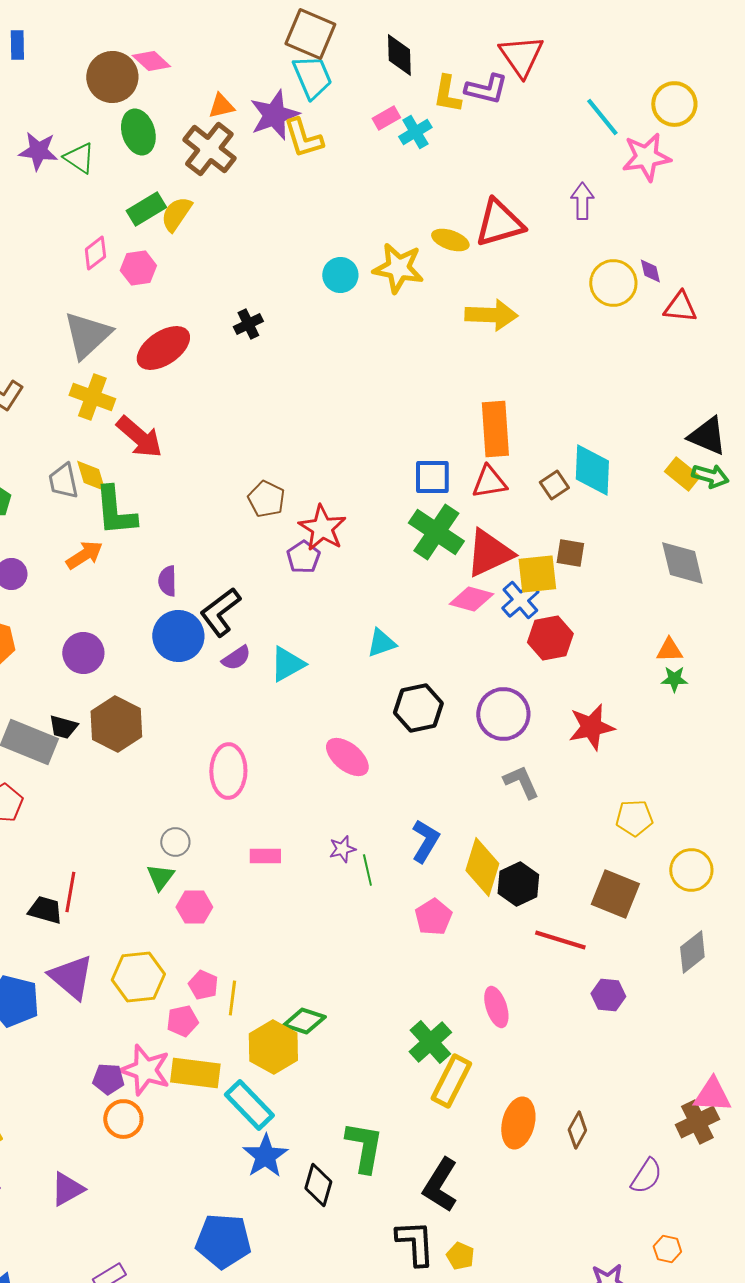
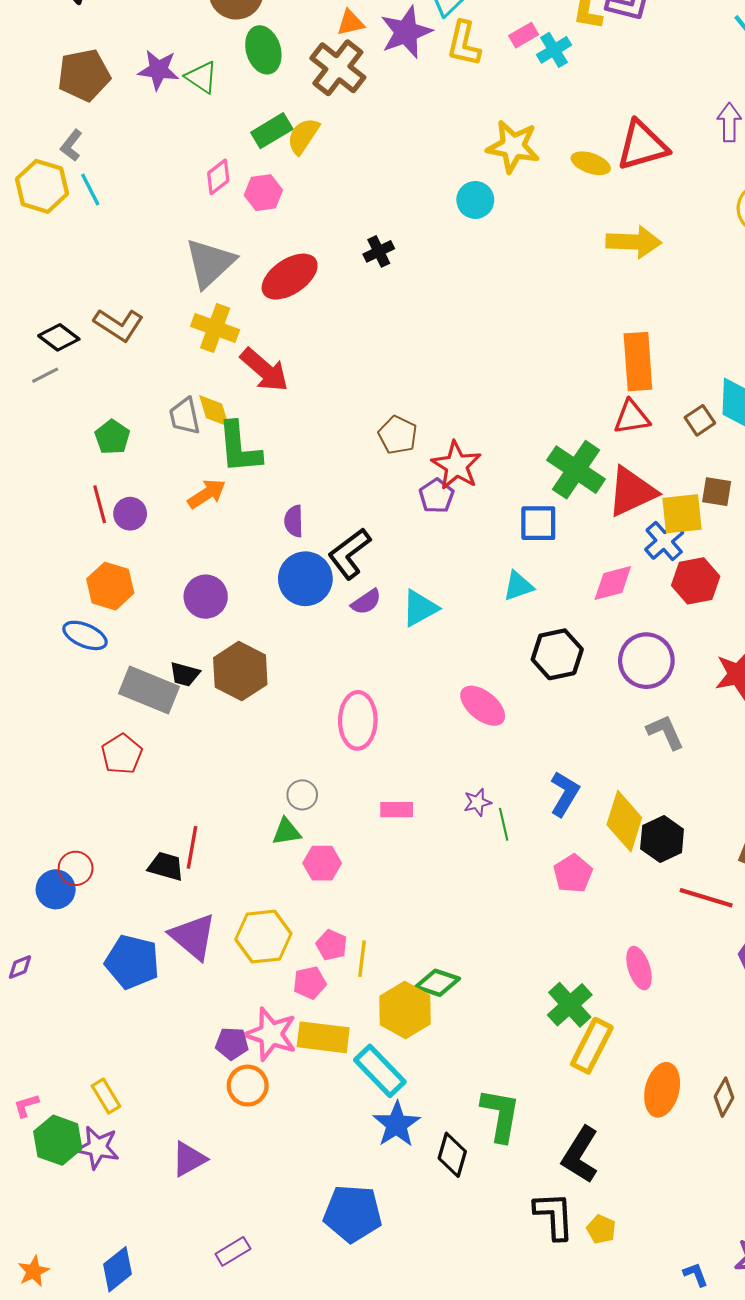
yellow L-shape: (303, 138) -> (464, 44), moved, turned 30
yellow star: (398, 268) -> (513, 146), moved
blue square: (432, 477) -> (538, 523), moved
pink diamond: (471, 599) -> (613, 583), moved, turned -30
green triangle: (160, 877) -> (286, 832), turned 44

